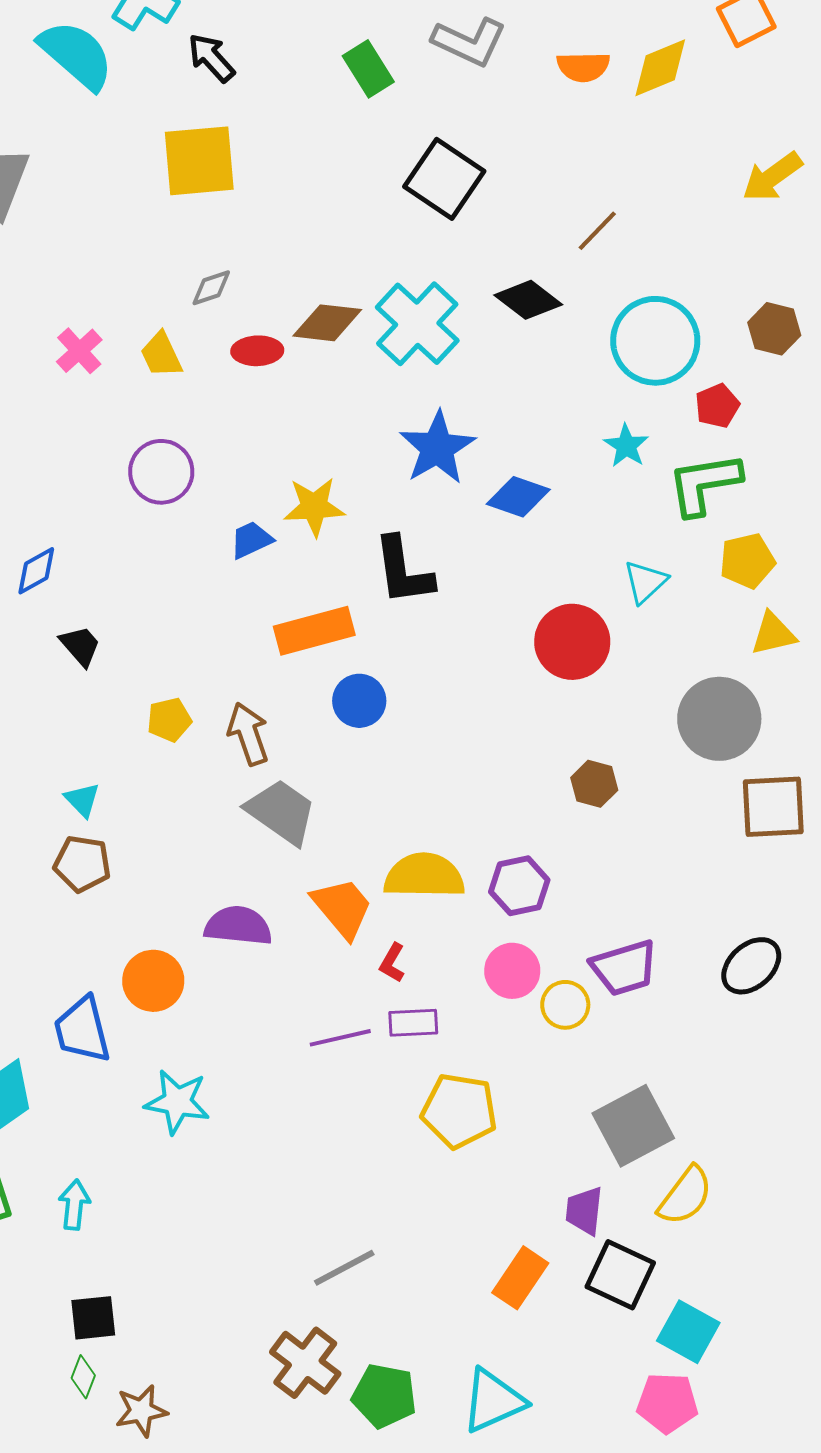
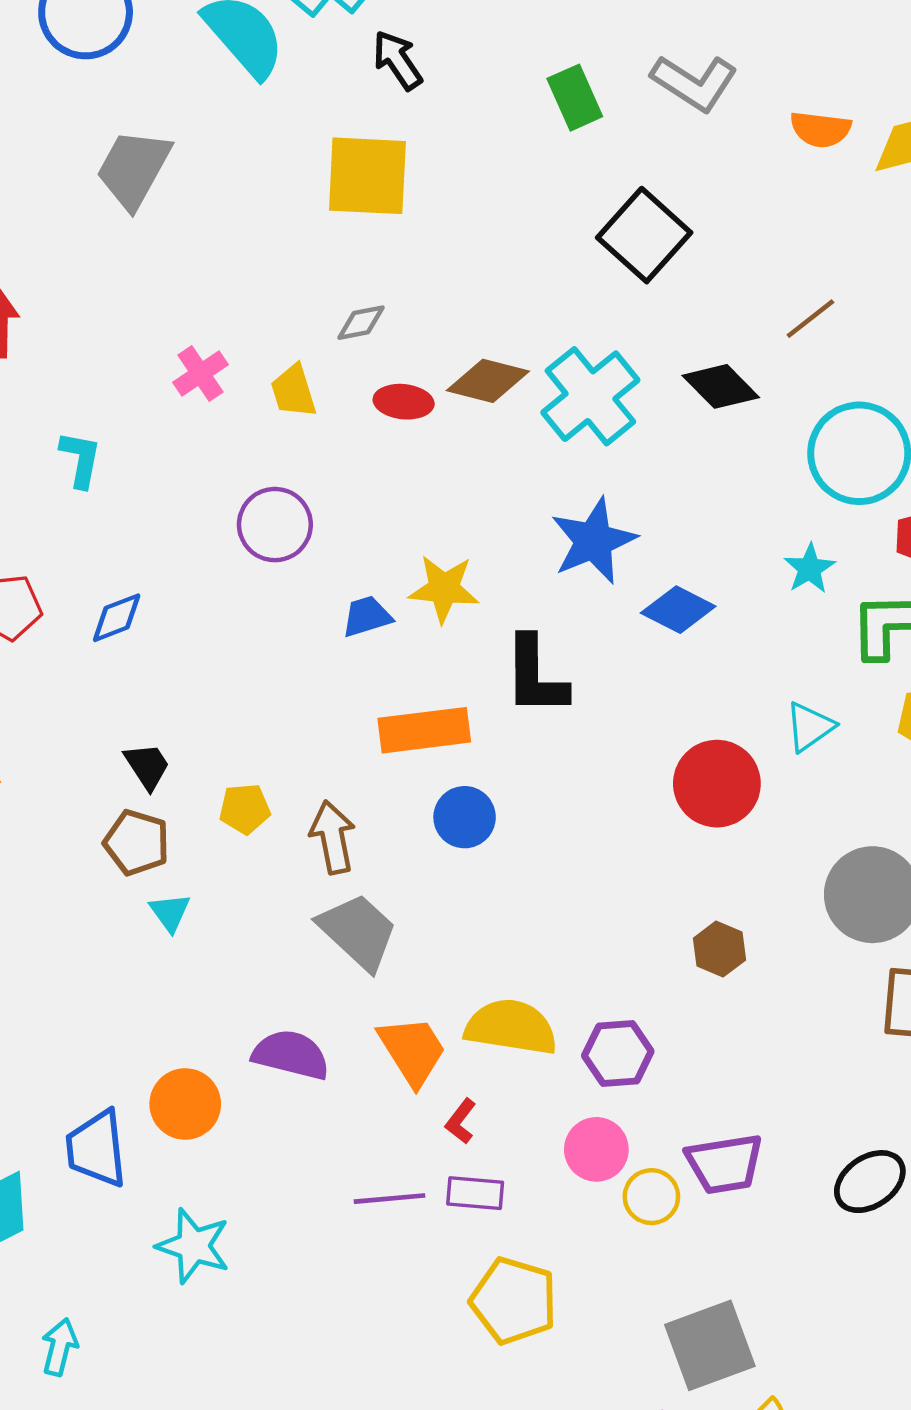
black trapezoid: (80, 646) -> (147, 766), moved
cyan triangle: (82, 800) -> (170, 912), moved
brown pentagon: (82, 864) -> (137, 843), moved

